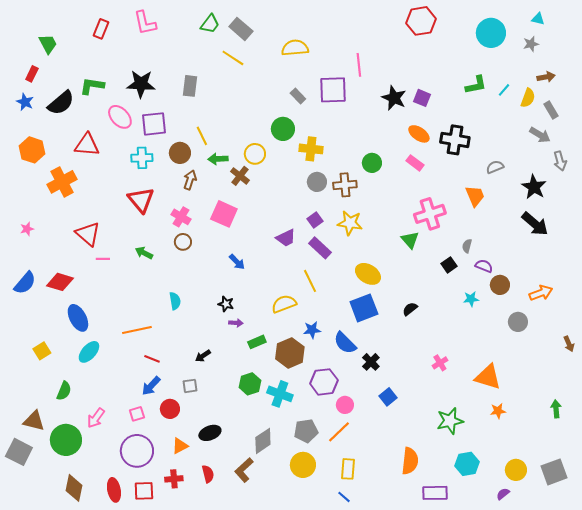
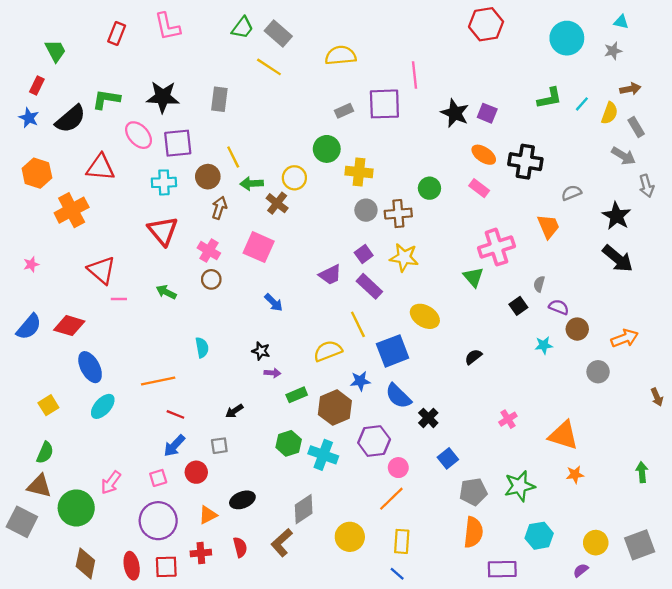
gray rectangle: (298, 96) -> (344, 111), turned -70
blue square: (364, 308) -> (393, 351), moved
green semicircle: (64, 391) -> (45, 453), moved
gray pentagon: (306, 431) -> (473, 492), moved

